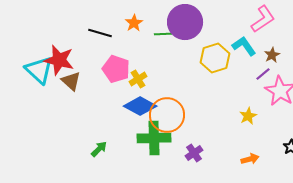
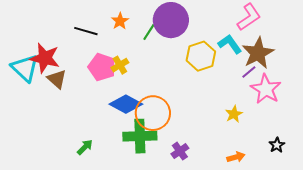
green line: (163, 34) -> (149, 32), turned -54
brown star: (272, 55) -> (258, 53), size x2.0
yellow cross: (138, 79) -> (120, 65), moved

